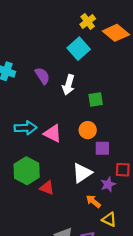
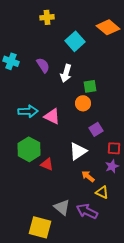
yellow cross: (88, 21) -> (47, 17), moved, turned 32
orange circle: (88, 130) -> (83, 103), moved
purple square: (102, 148) -> (96, 129), turned -32
purple star: (108, 184) -> (112, 166), moved

